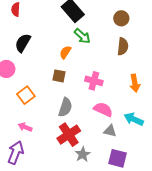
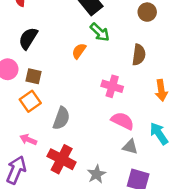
brown semicircle: (123, 46) -> (139, 55), moved
brown square: (59, 76) -> (33, 76), moved
gray semicircle: (65, 107) -> (61, 118), moved
cyan arrow: (134, 119) -> (159, 133), turned 30
red cross: (69, 135) -> (62, 159), moved, turned -30

